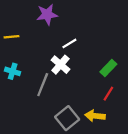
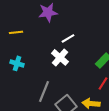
gray line: (43, 85) -> (44, 91), moved

